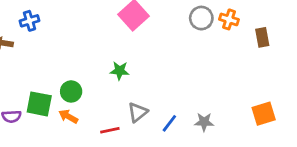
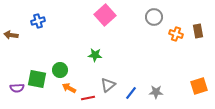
orange cross: (229, 19) -> (176, 34), moved
blue cross: (30, 21) -> (38, 21), moved
orange arrow: (68, 116) -> (69, 88), moved

